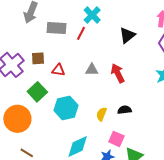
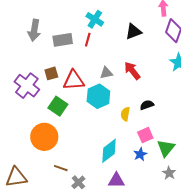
black triangle: (127, 35) -> (133, 32), turned 30
red triangle: (58, 70) -> (74, 80), size x1.6
cyan hexagon: (66, 108) -> (98, 96), moved
pink square: (116, 139) -> (145, 135), turned -35

